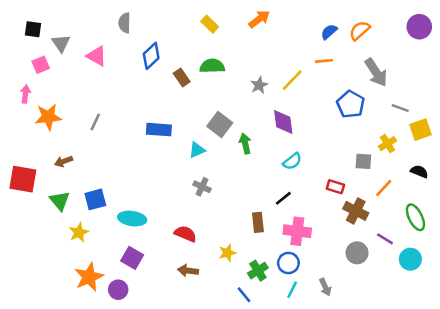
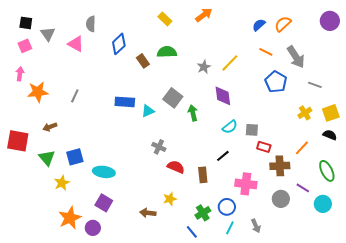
gray semicircle: (125, 23) -> (91, 24), moved
orange line: (324, 61) -> (266, 52), moved, turned 32
pink square: (41, 65) -> (25, 46), moved
yellow square: (421, 130) -> (331, 113), moved
cyan triangle: (197, 150) -> (148, 111), moved
gray square: (363, 161) -> (252, 130), moved
brown cross: (356, 211) -> (280, 166), turned -30
pink cross: (297, 231) -> (246, 184), moved
red semicircle: (185, 234) -> (176, 167), moved
yellow star: (227, 253) -> (170, 199), moved

